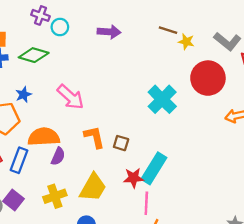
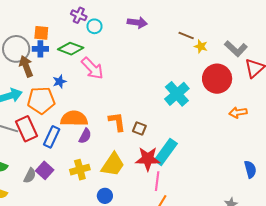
purple arrow: (109, 32) -> (137, 22), moved
pink arrow: (70, 97) -> (92, 68), moved
red star: (133, 178) -> (148, 159), size x1.4

